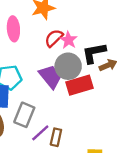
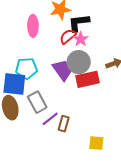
black L-shape: (94, 53) -> (79, 23), moved
gray rectangle: (24, 115) -> (37, 102), turned -55

